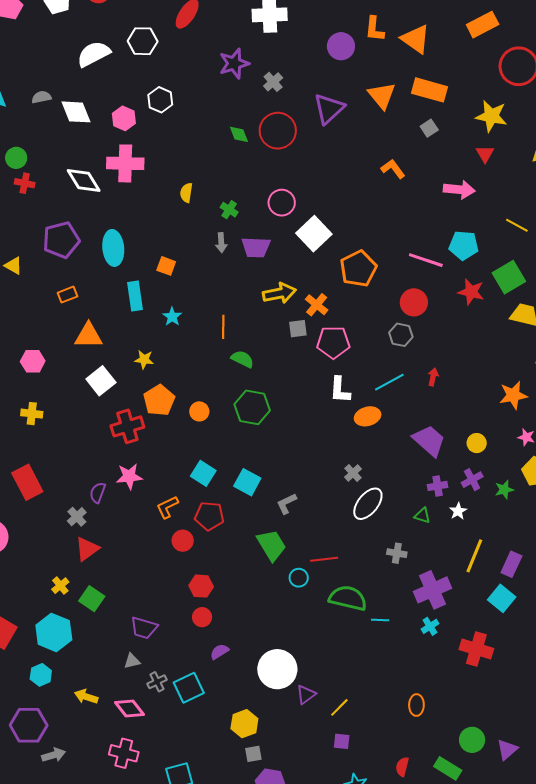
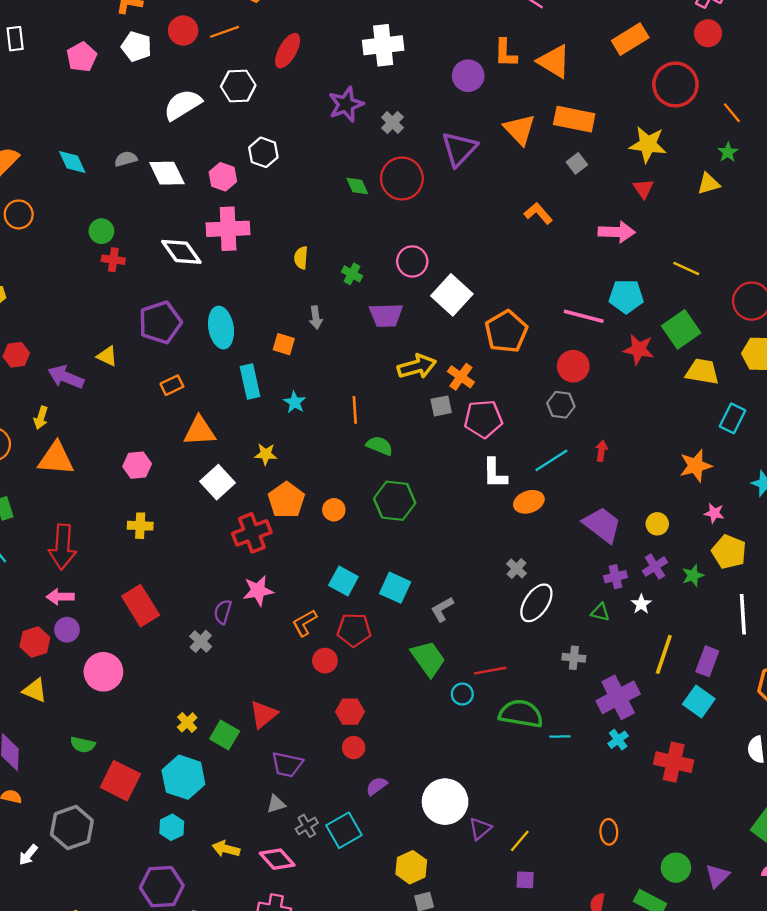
gray arrow: (221, 243) -> (316, 318), moved
red triangle: (87, 549) -> (263, 714), moved

